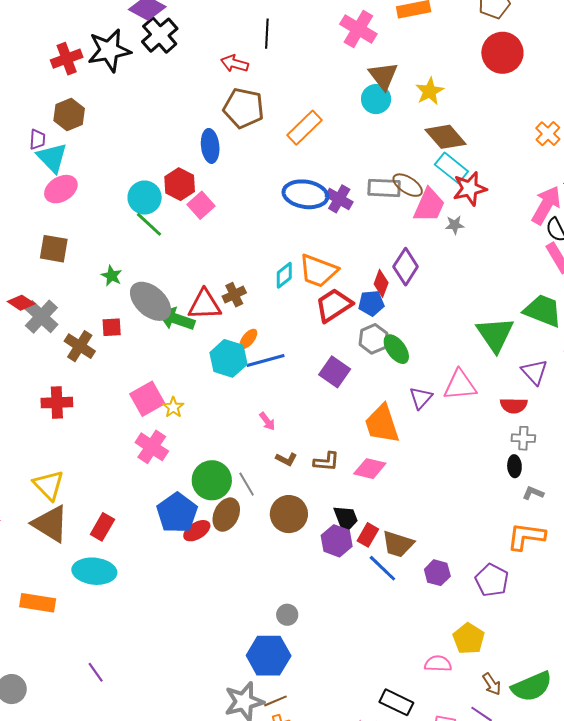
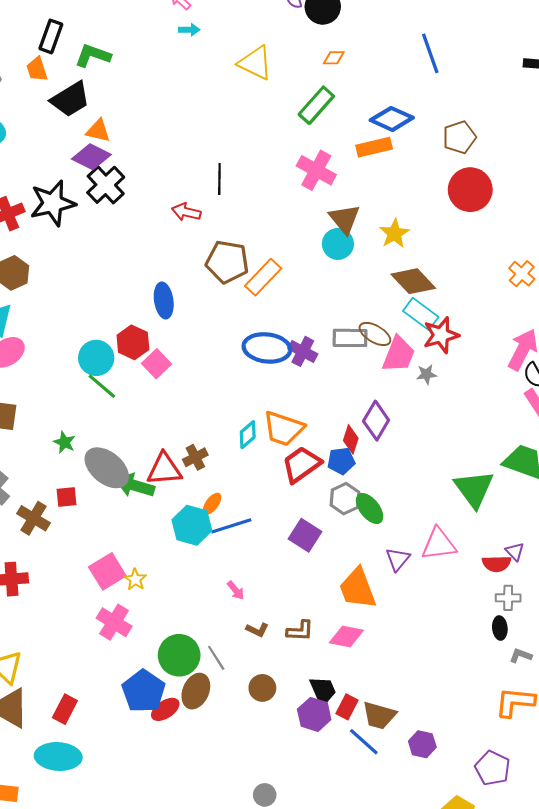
brown pentagon: (244, 108) -> (227, 262), moved
purple triangle: (534, 372) -> (515, 552), moved, size x0.7
brown circle: (289, 514) -> (262, 688), size x0.7
purple pentagon: (492, 580) -> (492, 768), moved

